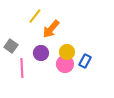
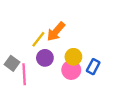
yellow line: (35, 16) -> (38, 39), moved
gray square: (11, 46) -> (12, 63), moved

